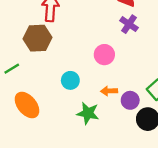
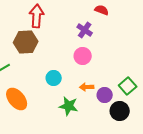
purple cross: (129, 24) -> (85, 30), moved

